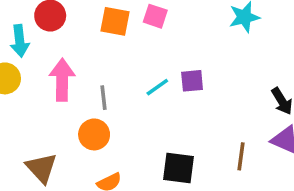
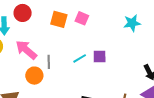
pink arrow: (62, 80) -> (26, 50), turned -55
orange circle: (94, 134) -> (34, 76), moved

